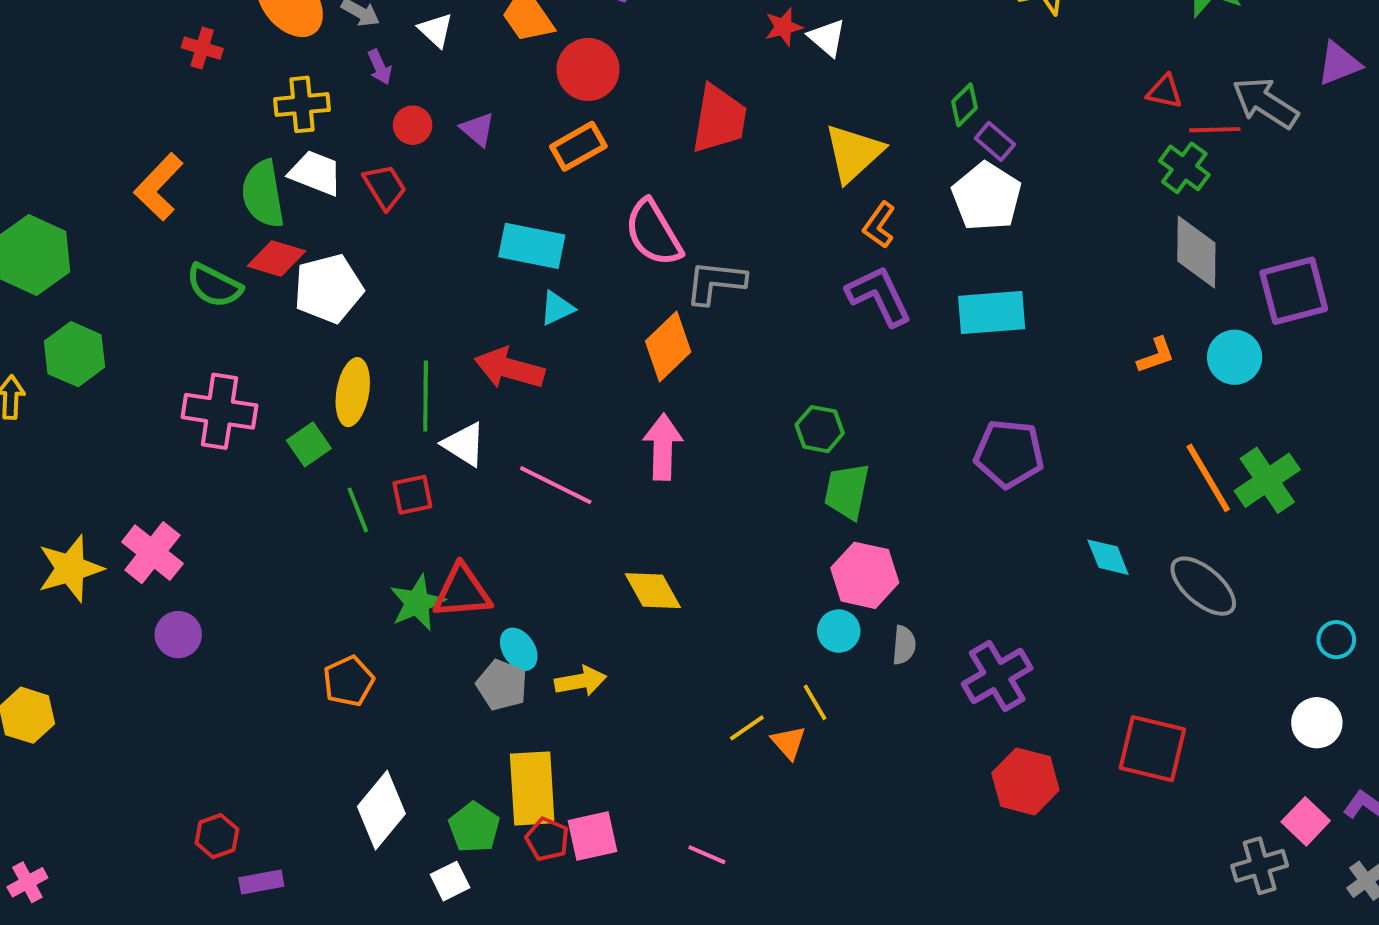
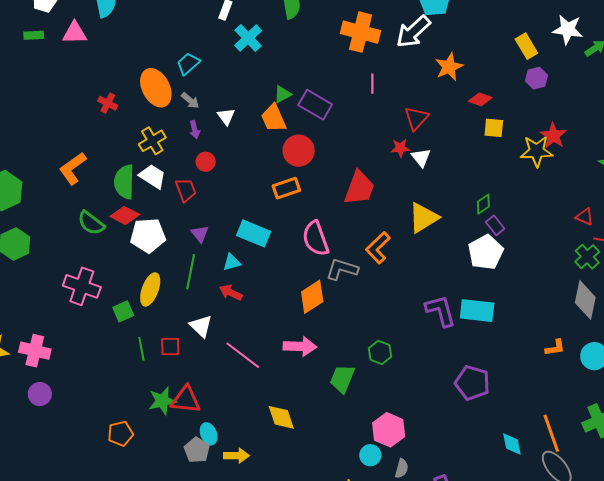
yellow cross: (302, 104) -> (152, 141), turned -36
purple triangle: (478, 129) -> (200, 234), moved
orange L-shape: (879, 225) -> (378, 248), moved, size x1.4
purple L-shape: (879, 296) -> (441, 311), moved
cyan triangle: (557, 308) -> (232, 262), moved
red arrow: (509, 368) -> (231, 293), size x0.7
green line: (426, 396) -> (191, 272), moved
pink arrow: (663, 447) -> (300, 346), turned 80
orange line: (1208, 478) -> (551, 433), moved
green trapezoid: (847, 491) -> (342, 379), moved
pink cross: (152, 553) -> (35, 351), turned -36

